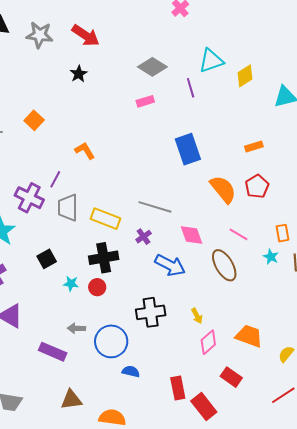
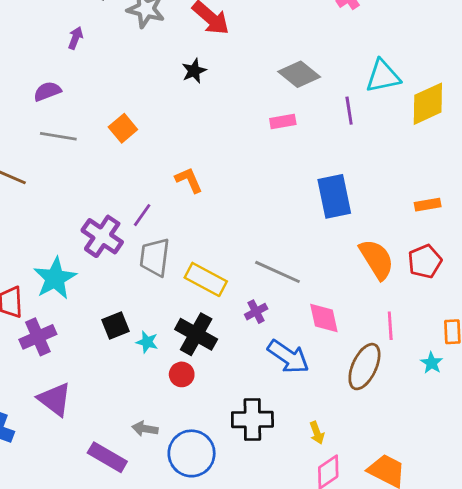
yellow diamond: (245, 76) -> (428, 104), size x1.4
pink line: (239, 234) -> (390, 326), turned 48
black cross: (104, 258) -> (196, 334), turned 32
brown ellipse: (224, 265) -> (364, 367), turned 48
cyan star: (71, 284) -> (147, 342), moved

